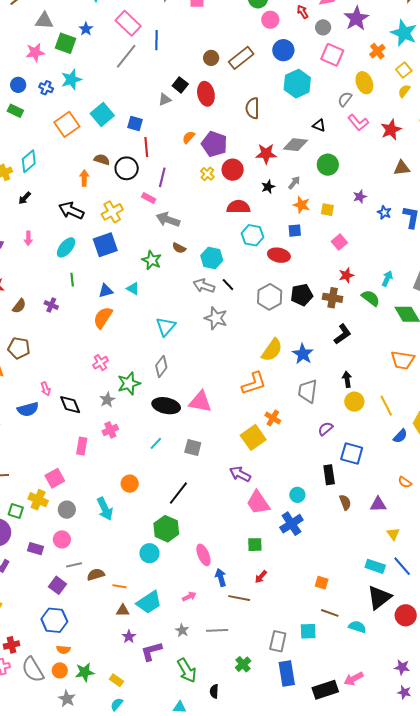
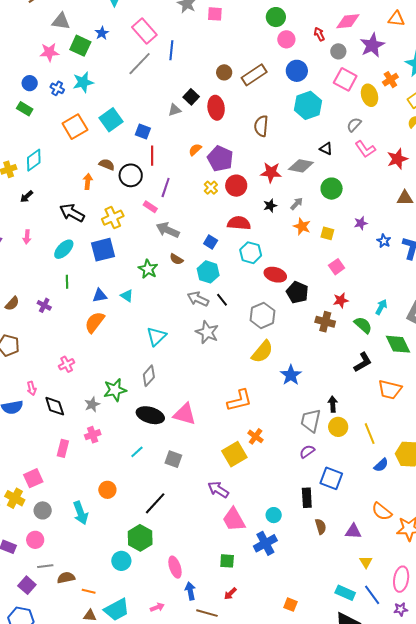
yellow ellipse: (364, 83) -> (369, 95), moved
blue square: (295, 231) -> (211, 242), moved, turned 32
black pentagon: (302, 295) -> (297, 292), moved, turned 30
black L-shape: (342, 334) -> (363, 362), moved
yellow semicircle: (272, 350) -> (262, 352), moved
pink cross: (100, 363) -> (67, 364), moved
gray trapezoid: (308, 391) -> (311, 421), moved
orange semicircle: (405, 482) -> (382, 511), size x1.5

